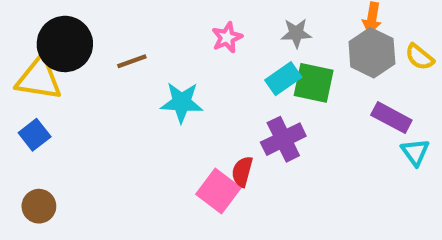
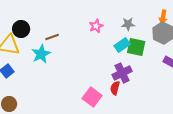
black circle: (65, 44) -> (21, 29), size x0.7
cyan star: (182, 102) -> (41, 54), moved, turned -30
red semicircle: (242, 172) -> (115, 88), moved

